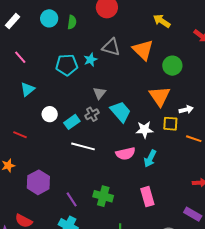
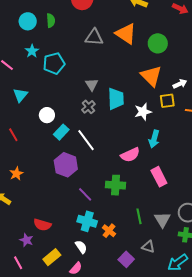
cyan star: (90, 60) -> (32, 51), moved
cyan trapezoid: (120, 112) -> (116, 99), turned 50
cyan rectangle: (72, 122) -> (61, 132), moved
red line: (20, 135) -> (13, 135), moved, turned 48
white line: (83, 146) -> (86, 140), turned 50
pink semicircle: (125, 154) -> (130, 155), moved
purple hexagon: (38, 182) -> (66, 165), moved

